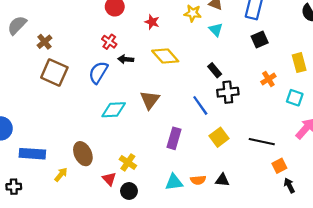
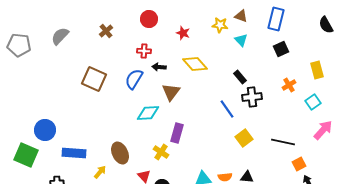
brown cross: (44, 42) -> (106, 31), moved
red cross: (109, 42) -> (144, 51), turned -32
cyan square: (295, 98) -> (313, 102), turned 35
brown triangle: (150, 100) -> (171, 92), moved
purple rectangle: (174, 138) -> (177, 133), moved
yellow cross: (128, 162) -> (161, 152), moved

